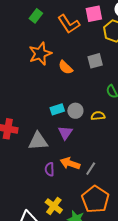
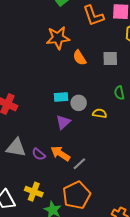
gray triangle: (38, 141) -> (16, 148), moved
purple semicircle: (50, 169) -> (39, 154), turned -64
yellow cross: (54, 206) -> (34, 192), turned -30

